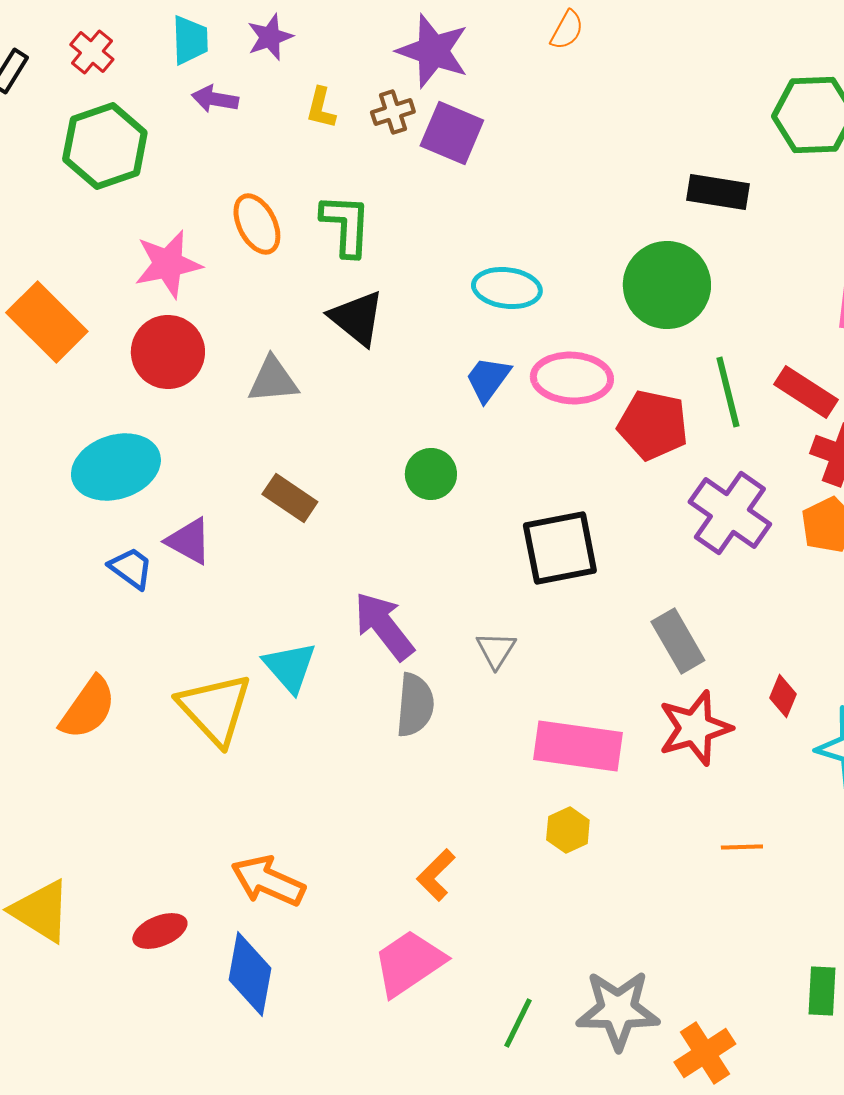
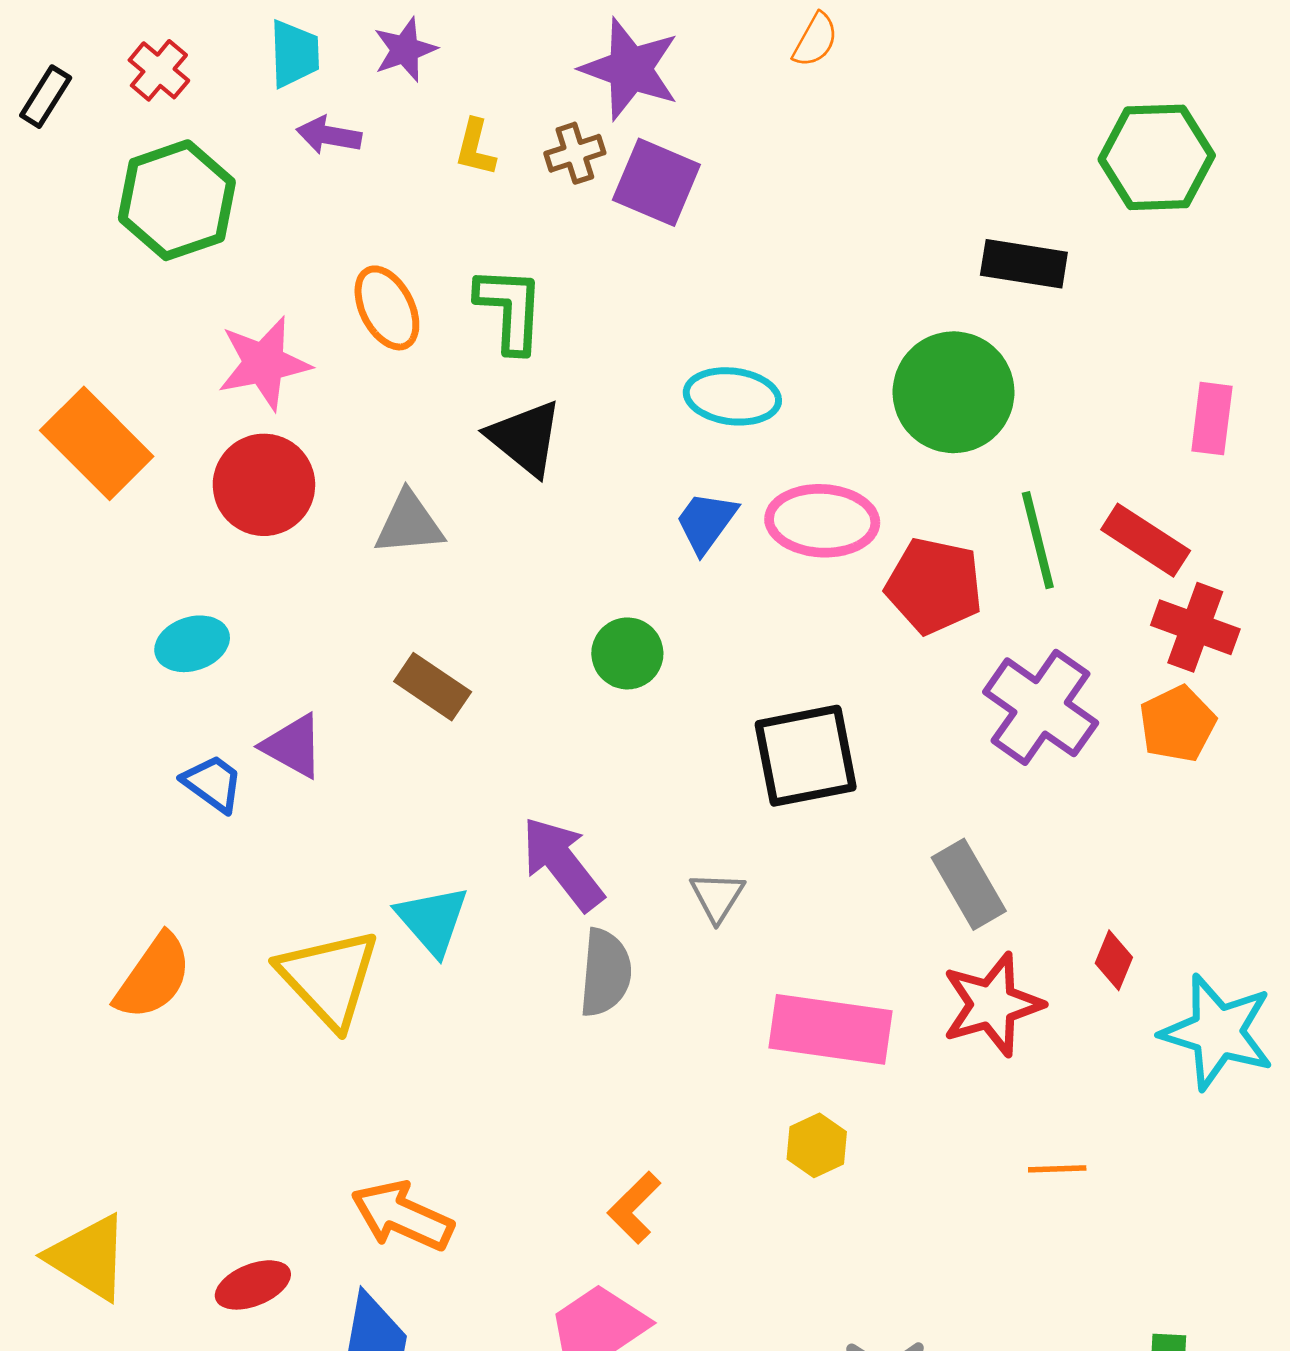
cyan ellipse: (116, 467) -> (192, 644), size x0.6

